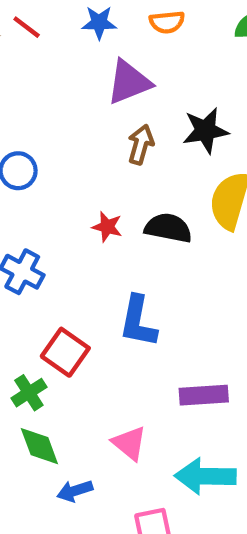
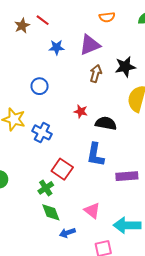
blue star: (99, 23) -> (57, 47), moved
black semicircle: (168, 228) -> (106, 123), moved
purple rectangle: (204, 395) -> (127, 176), moved

